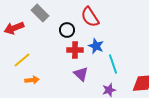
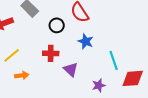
red cross: (75, 50) -> (51, 53), moved
cyan line: (113, 64) -> (114, 60), moved

